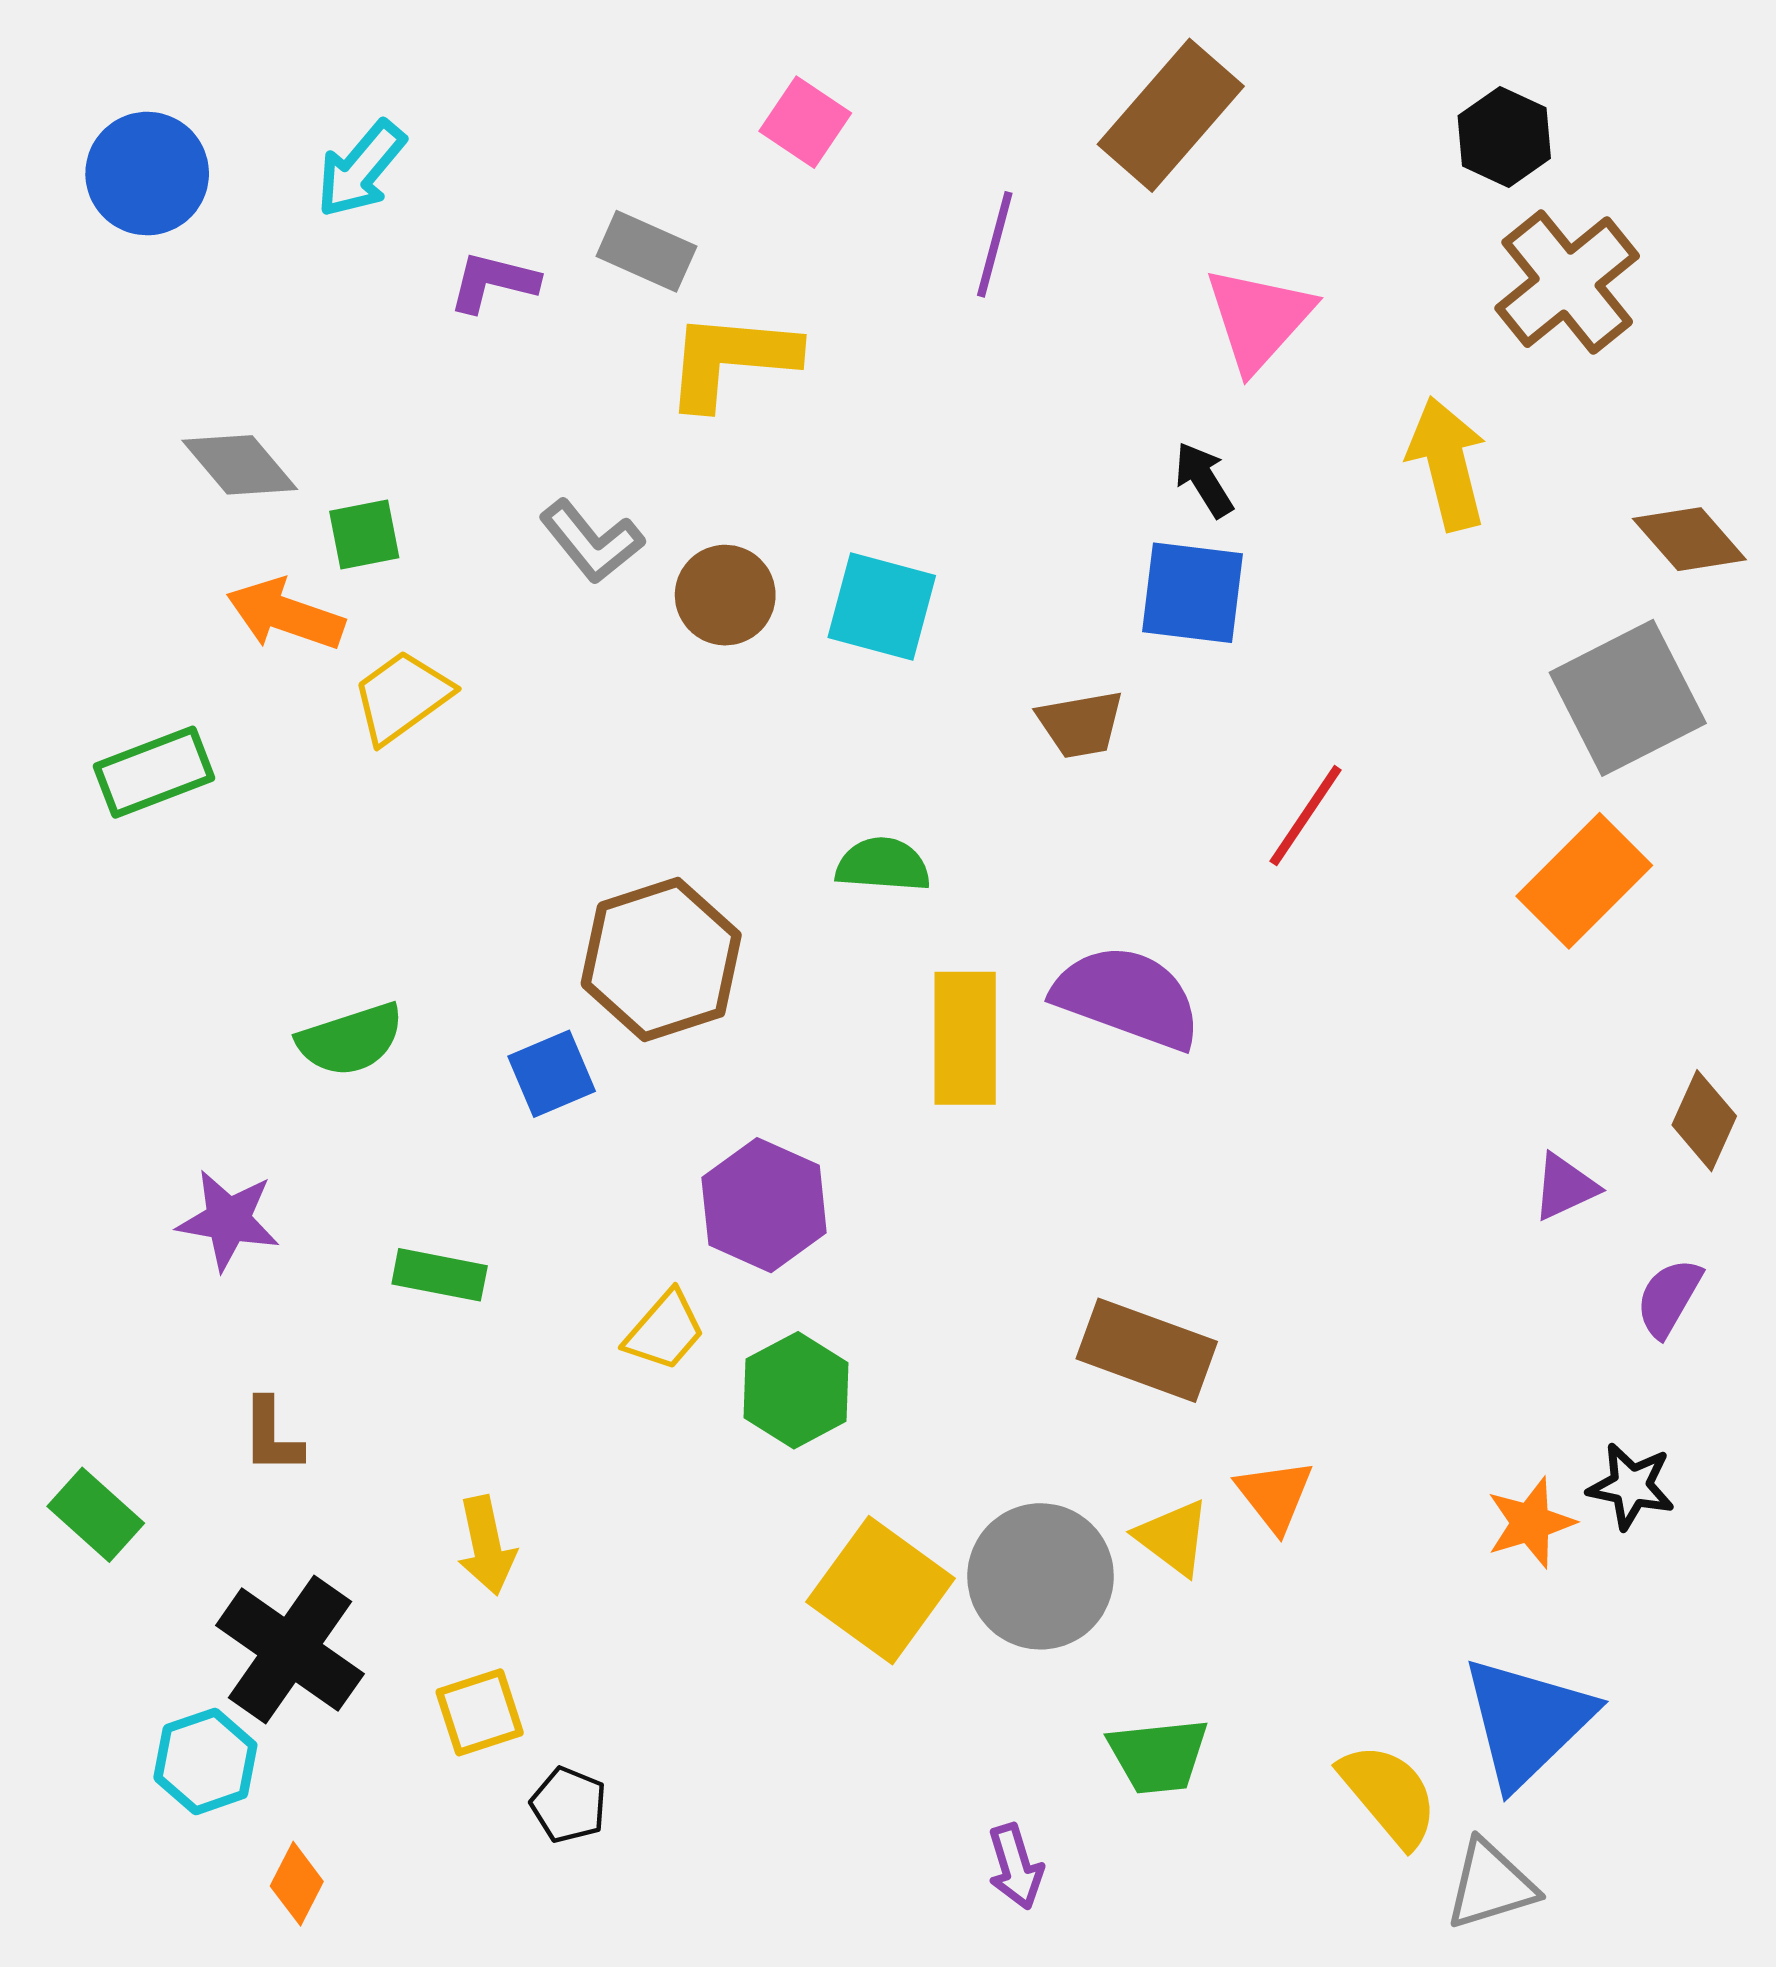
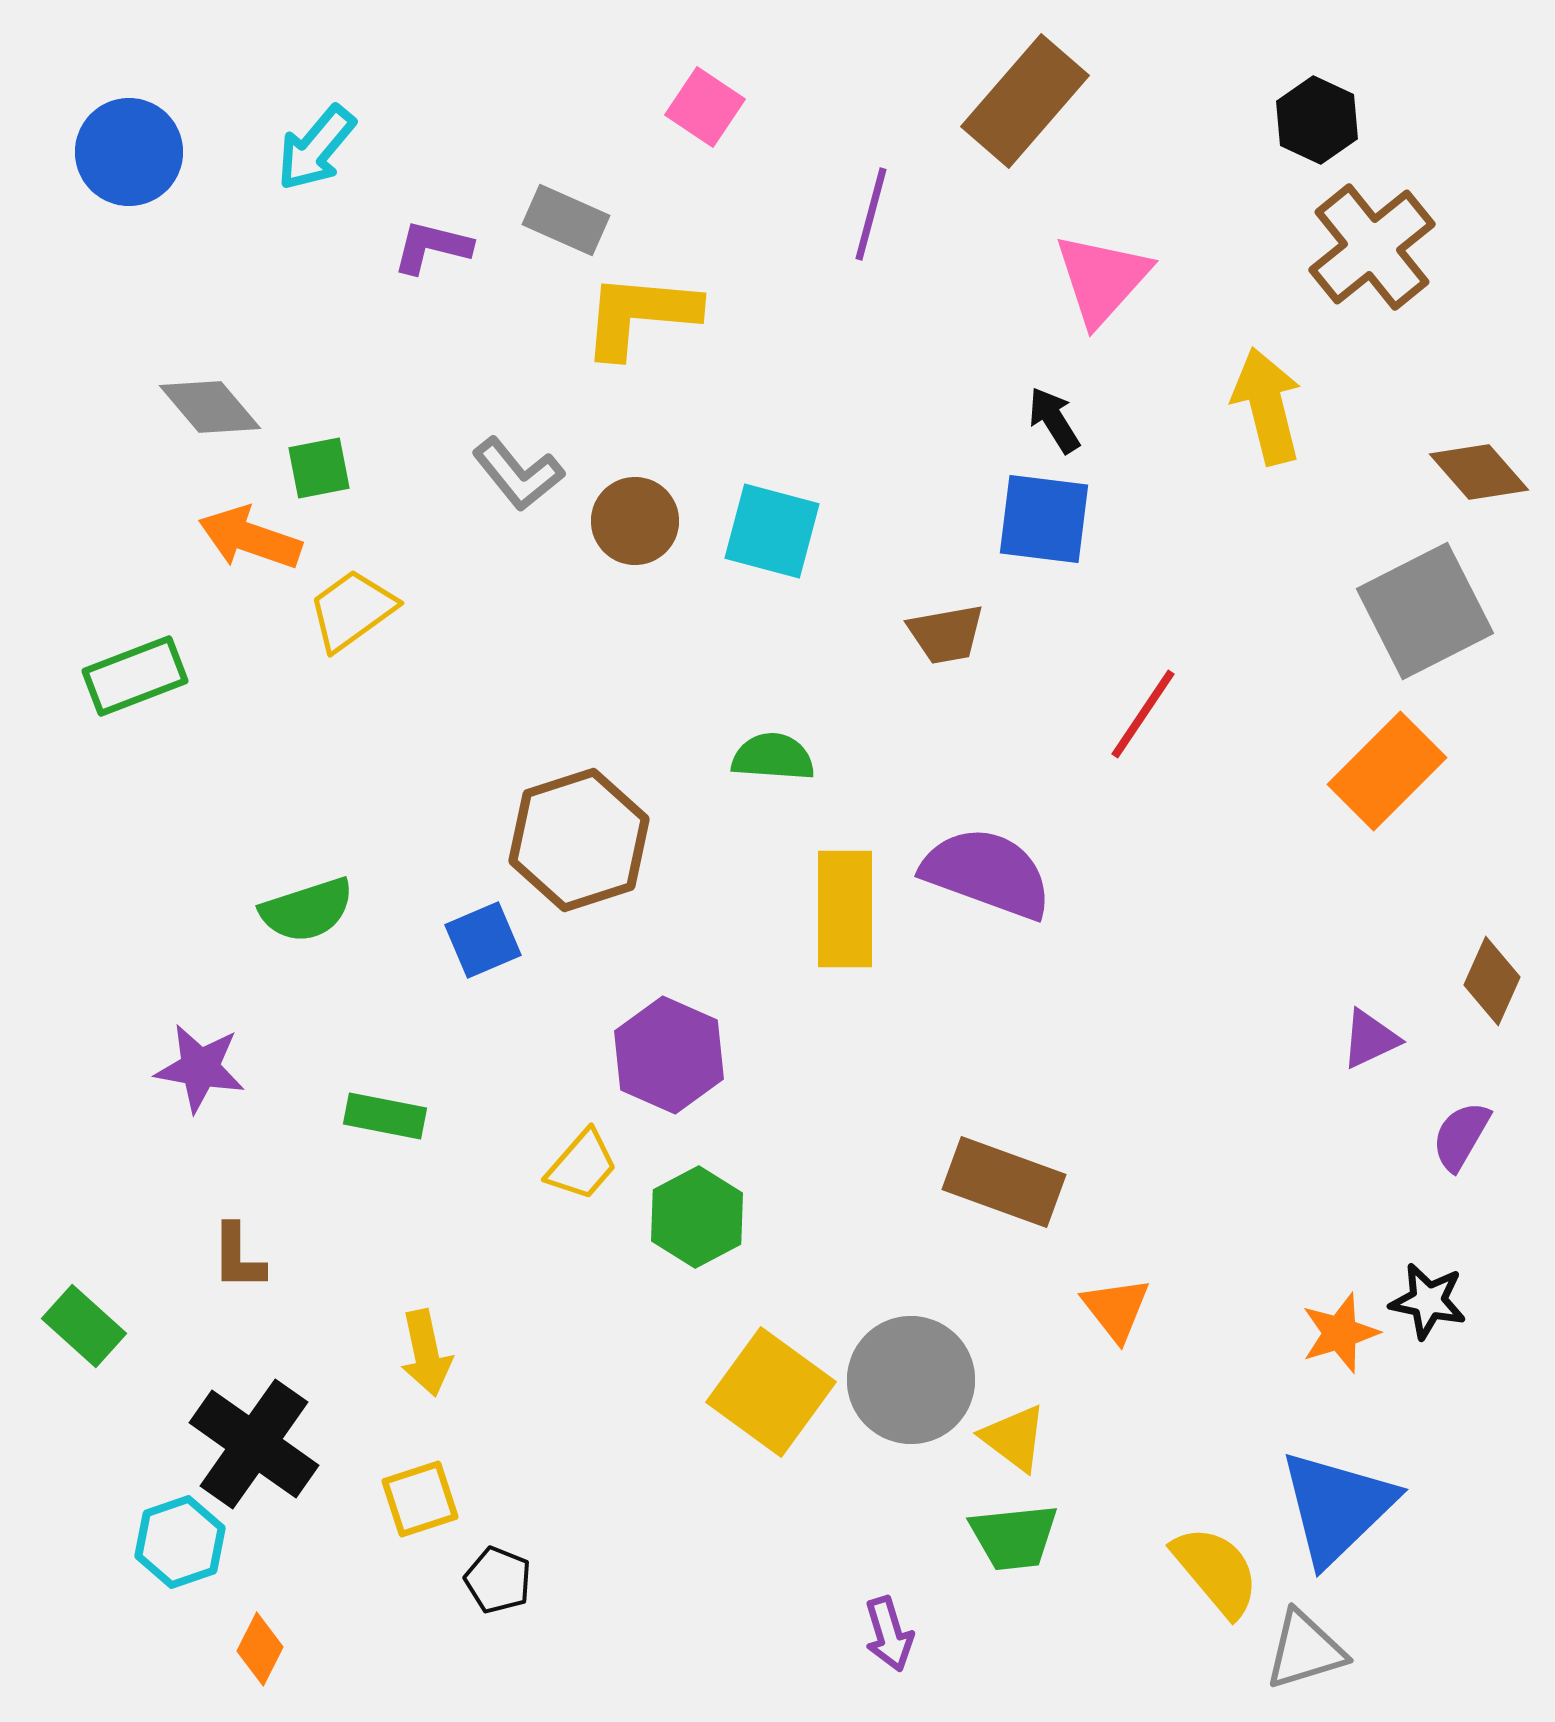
yellow triangle: (1173, 1538) -> (1014, 1438), moved

